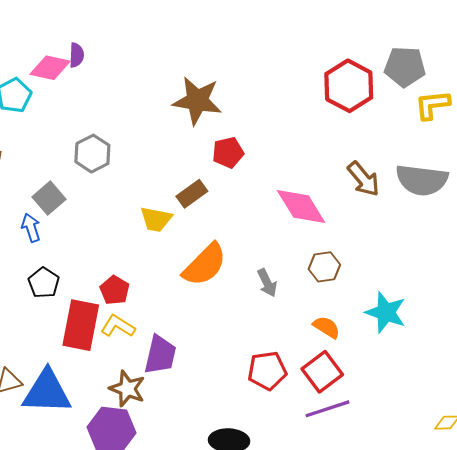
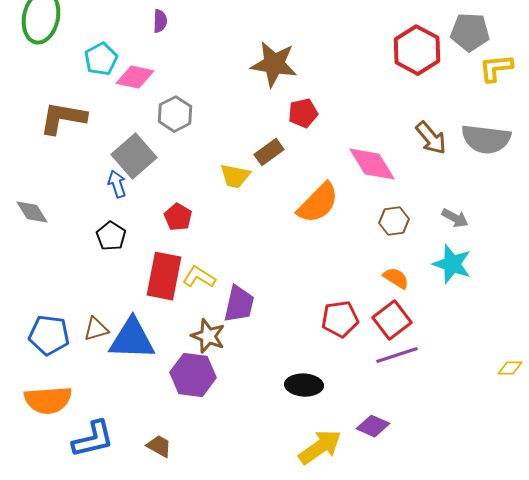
pink diamond: (50, 68) -> (135, 77), moved
gray square: (49, 198) -> (134, 156), size x1.4
orange semicircle: (205, 265) -> (318, 203), moved
black pentagon: (44, 283) -> (111, 236), moved
gray arrow: (267, 283) -> (455, 218), moved, turned -36
red pentagon: (115, 290) -> (178, 217), moved

